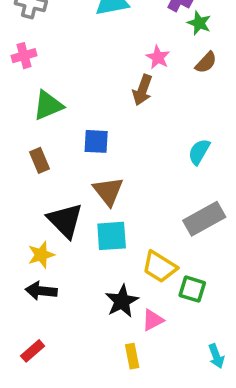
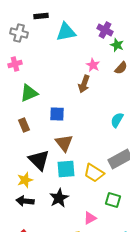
yellow trapezoid: (160, 267) -> (94, 173), moved
black star: (122, 301) -> (59, 198), moved

